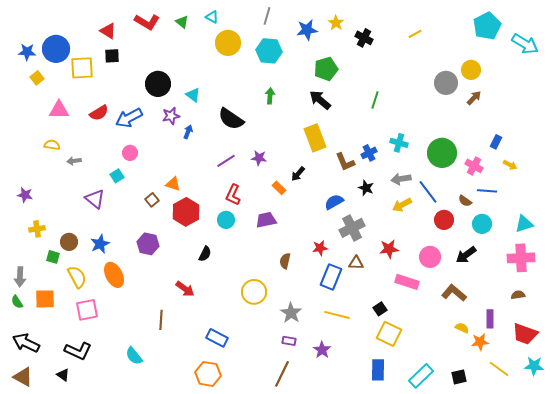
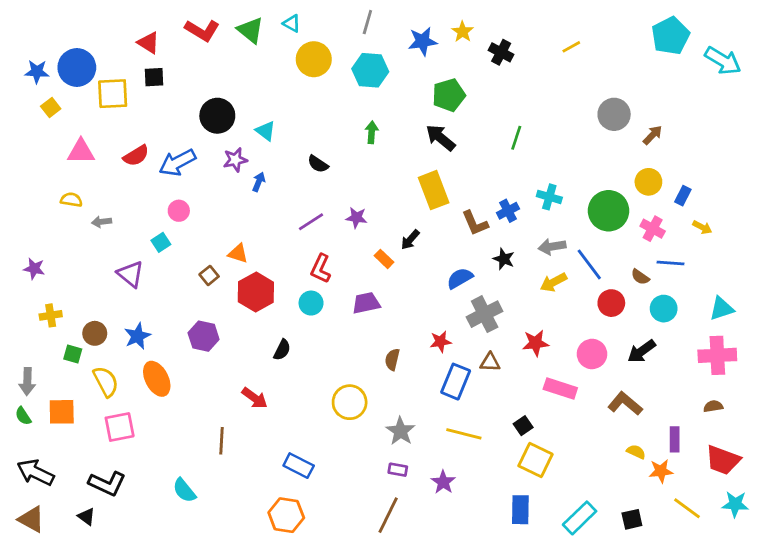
green triangle: (182, 22) -> (250, 30), size x1.5
yellow circle: (471, 70) -> (648, 182), moved
black semicircle: (231, 119) -> (318, 164), size x0.6

